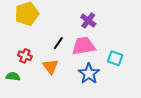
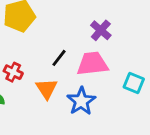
blue star: (89, 74) -> (81, 101), moved

